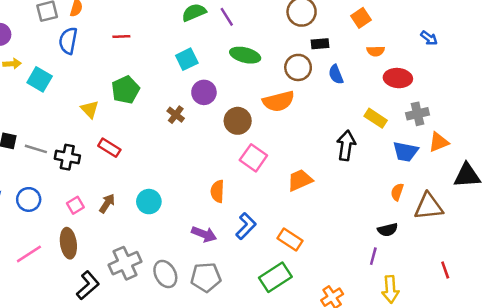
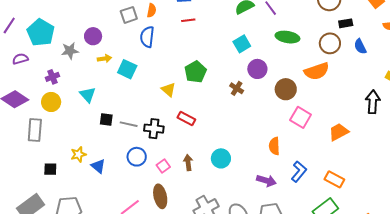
red line: (121, 36) -> (188, 20), moved
blue circle: (29, 199) -> (137, 157), moved
brown arrow: (107, 203) -> (188, 163), turned -35

